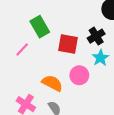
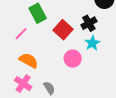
red square: (68, 44) -> (63, 30), turned 30
orange semicircle: (52, 83) -> (29, 60), moved

